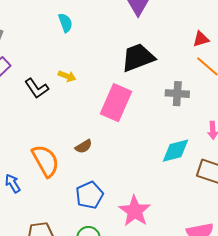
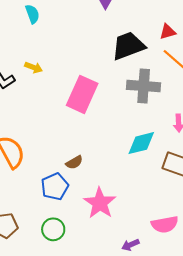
black trapezoid: (138, 57) -> (128, 46), moved
gray cross: (177, 94) -> (144, 86), size x1.4
brown semicircle: (84, 146) -> (74, 162), moved

